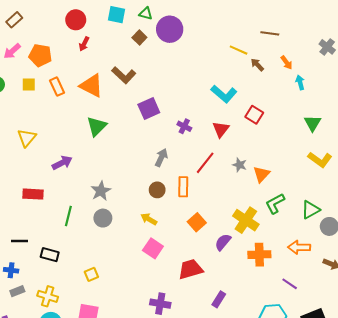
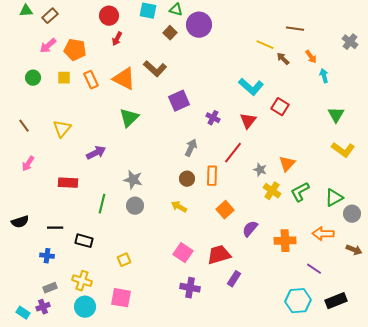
gray star: (240, 165) -> (260, 170), moved
gray star: (101, 191) -> (133, 180), turned -30
yellow cross: (246, 220) -> (272, 191), moved, size x0.7
pink square: (153, 248) -> (183, 253), moved
gray rectangle: (17, 291) -> (50, 288), moved
purple rectangle: (219, 299) -> (234, 279), moved

